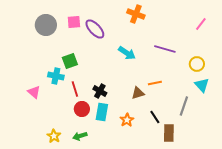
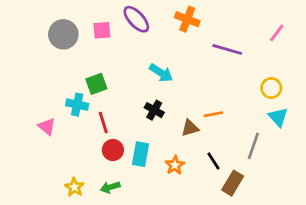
purple ellipse: (95, 29) -> (136, 19), moved
purple line: (165, 49) -> (227, 49), moved
cyan arrow: (127, 53) -> (161, 73), moved
black cross: (100, 91) -> (154, 110), moved
brown rectangle: (169, 133) -> (233, 183), turned 30

